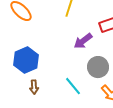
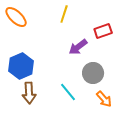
brown arrow: (34, 87) -> (29, 93), size x1.5

